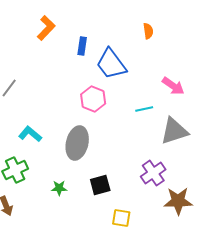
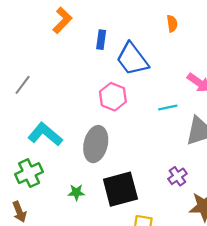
cyan L-shape: (30, 134) -> (45, 134), size x1.4
purple cross: (153, 173) -> (177, 176), size x0.7
black square: (100, 185) -> (120, 189), size x1.6

